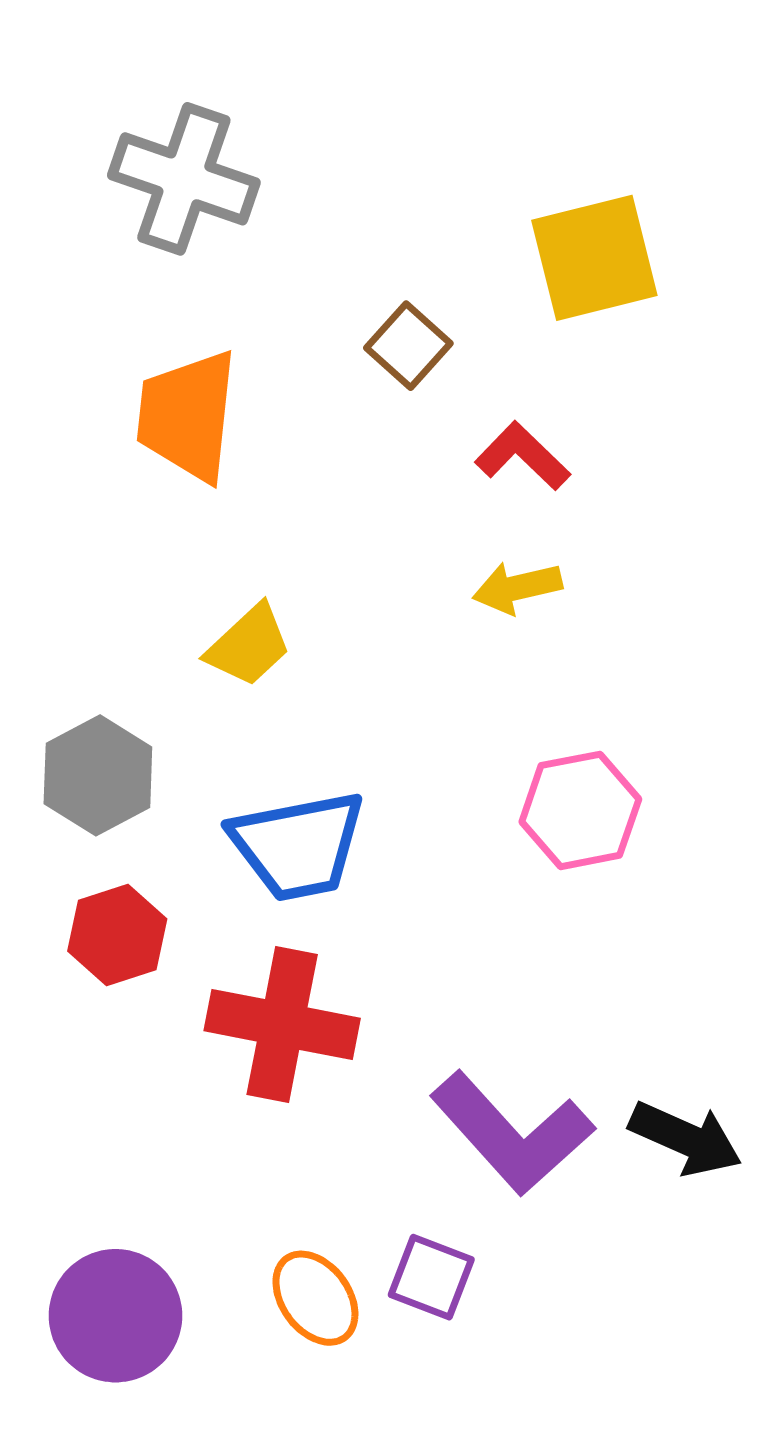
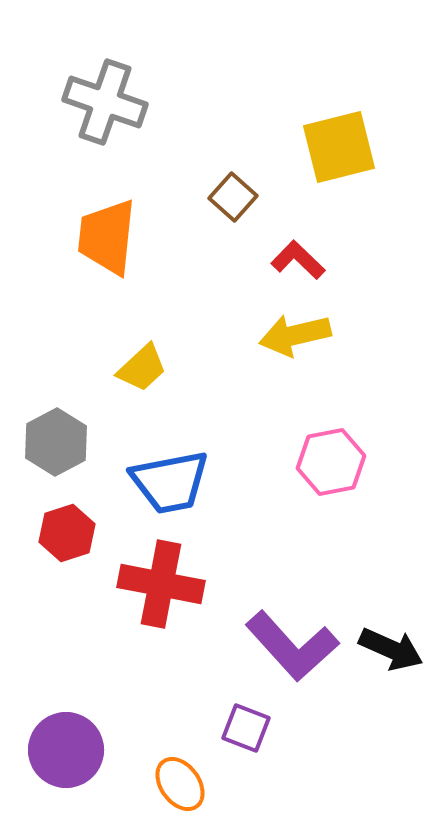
yellow arrow: (517, 588) -> (295, 335), size x1.4
orange ellipse: (315, 1298) -> (180, 784), moved

